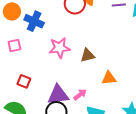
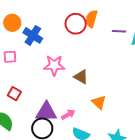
brown triangle: (88, 55) -> (81, 77), turned 35
orange triangle: (109, 78) -> (99, 102), turned 42

